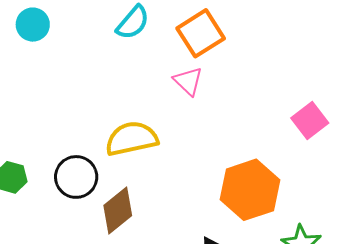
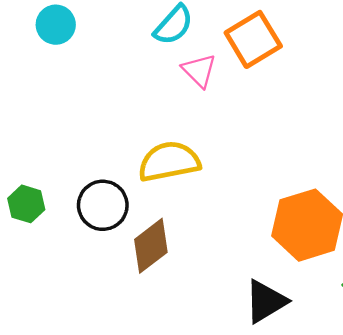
pink triangle: (188, 81) -> (199, 71), moved

